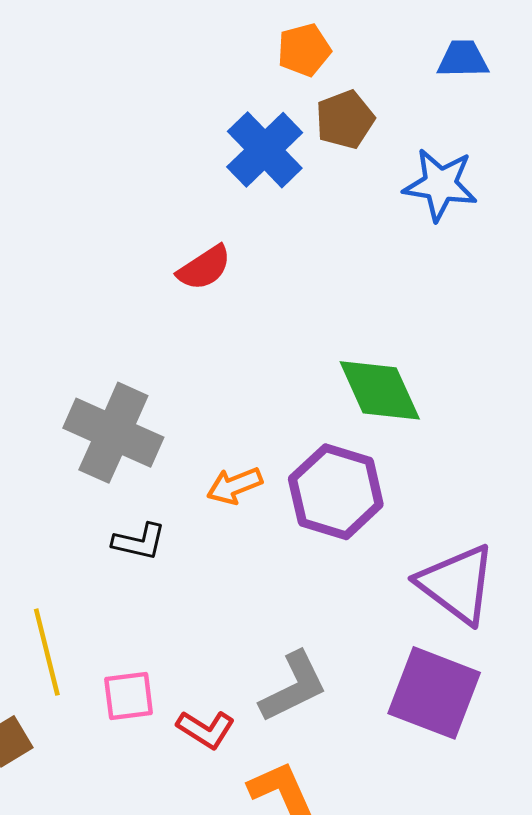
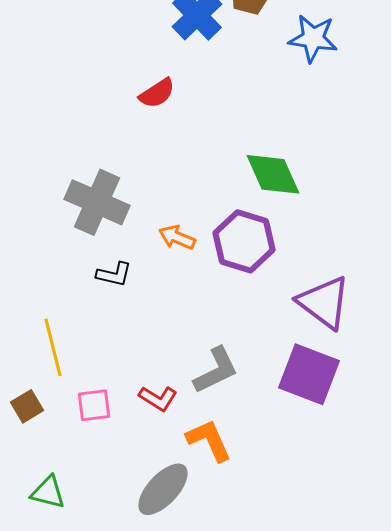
orange arrow: (234, 486) -> (177, 237), turned 45
pink square: (129, 696) -> (94, 405), moved

